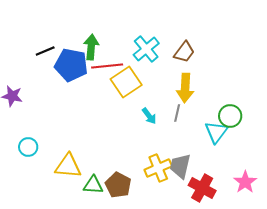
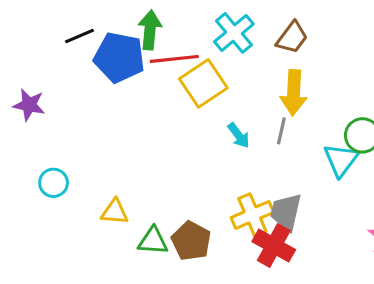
yellow triangle: (68, 166) -> (115, 212), size x0.7
red cross: (202, 188) -> (274, 246), moved

